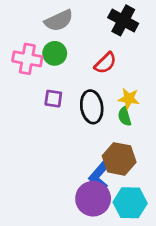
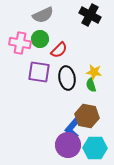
red semicircle: (105, 63) -> (59, 50), moved
purple square: (53, 99) -> (39, 72), size x1.6

